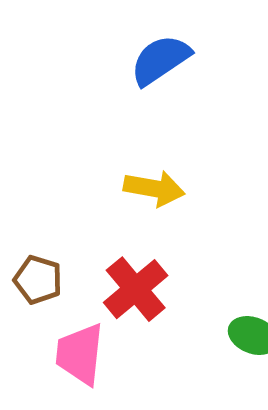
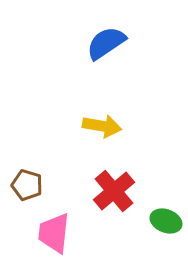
red cross: (136, 289) -> (114, 191), moved

